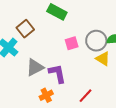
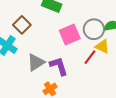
pink square: (72, 43) -> (70, 34), size x1.5
red line: (86, 96) -> (90, 57), moved

